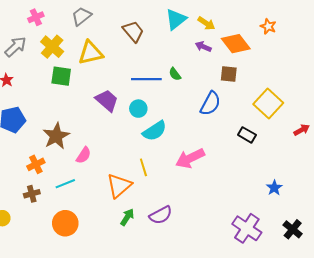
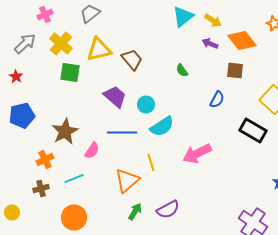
brown trapezoid: (133, 31) -> (132, 60), moved
blue line: (146, 79) -> (122, 132), moved
blue semicircle: (210, 104) -> (217, 100), size x0.7
black rectangle: (247, 135) -> (253, 130), size x1.5

